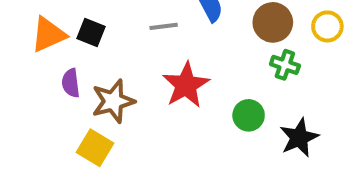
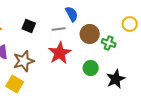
brown circle: (273, 22) -> (90, 34), moved
gray line: (164, 26) -> (59, 29), moved
black square: (91, 33) -> (29, 26), moved

